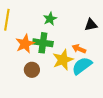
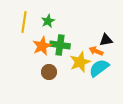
green star: (50, 19) -> (48, 21), moved
black triangle: (91, 25) -> (106, 40), moved

